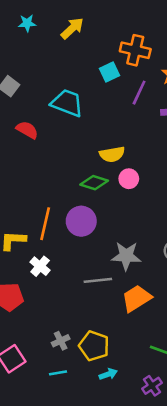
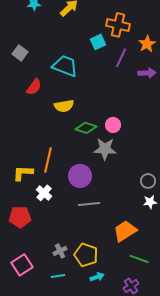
red semicircle: (27, 130) -> (34, 87), turned 96
yellow semicircle: (112, 154) -> (64, 106), moved
purple circle: (81, 221) -> (80, 176), moved
gray star: (126, 256) -> (105, 149), moved
orange trapezoid: (136, 298) -> (125, 231), moved

